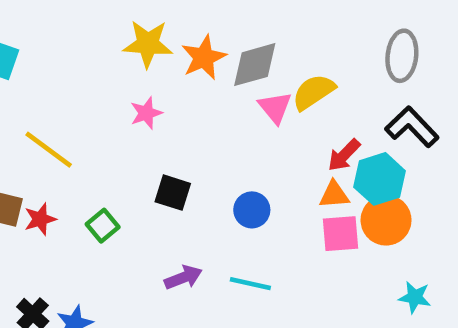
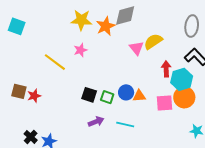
gray diamond: (255, 65) -> (125, 15), moved
yellow line: (49, 150) -> (55, 62), moved
red arrow: (344, 155) -> (166, 69), turned 133
black square: (173, 193) -> (89, 95), moved
orange triangle: (334, 195) -> (139, 96), moved
green square: (103, 226) -> (107, 97), moved, turned -32

